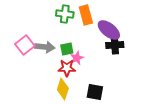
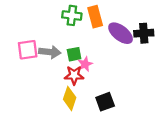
pink square: (25, 45) -> (28, 50), turned 30
black cross: (115, 45) -> (144, 33), moved
black square: (95, 92) -> (105, 102), turned -30

